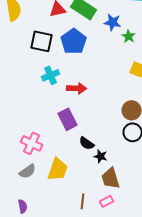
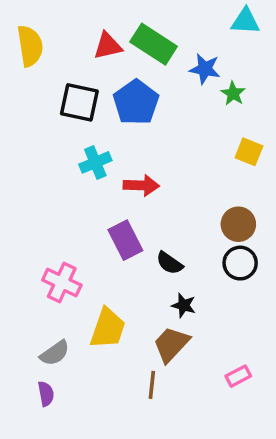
black semicircle: (87, 143) -> (169, 263), moved
gray semicircle: (28, 171) -> (55, 353), moved
brown trapezoid: (111, 178) -> (171, 344), moved, turned 60
pink rectangle: (107, 201) -> (238, 376), moved

